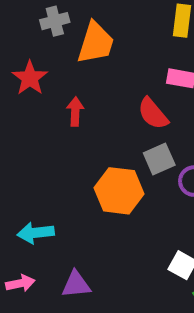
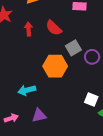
red semicircle: (153, 114) -> (54, 28), moved
cyan arrow: (36, 233) -> (27, 90), moved

